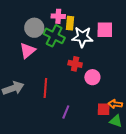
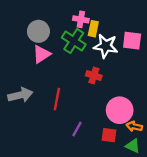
gray circle: (34, 28) -> (38, 31), moved
pink circle: (92, 77) -> (120, 110), moved, size x1.5
red square: (104, 109) -> (109, 135), moved

